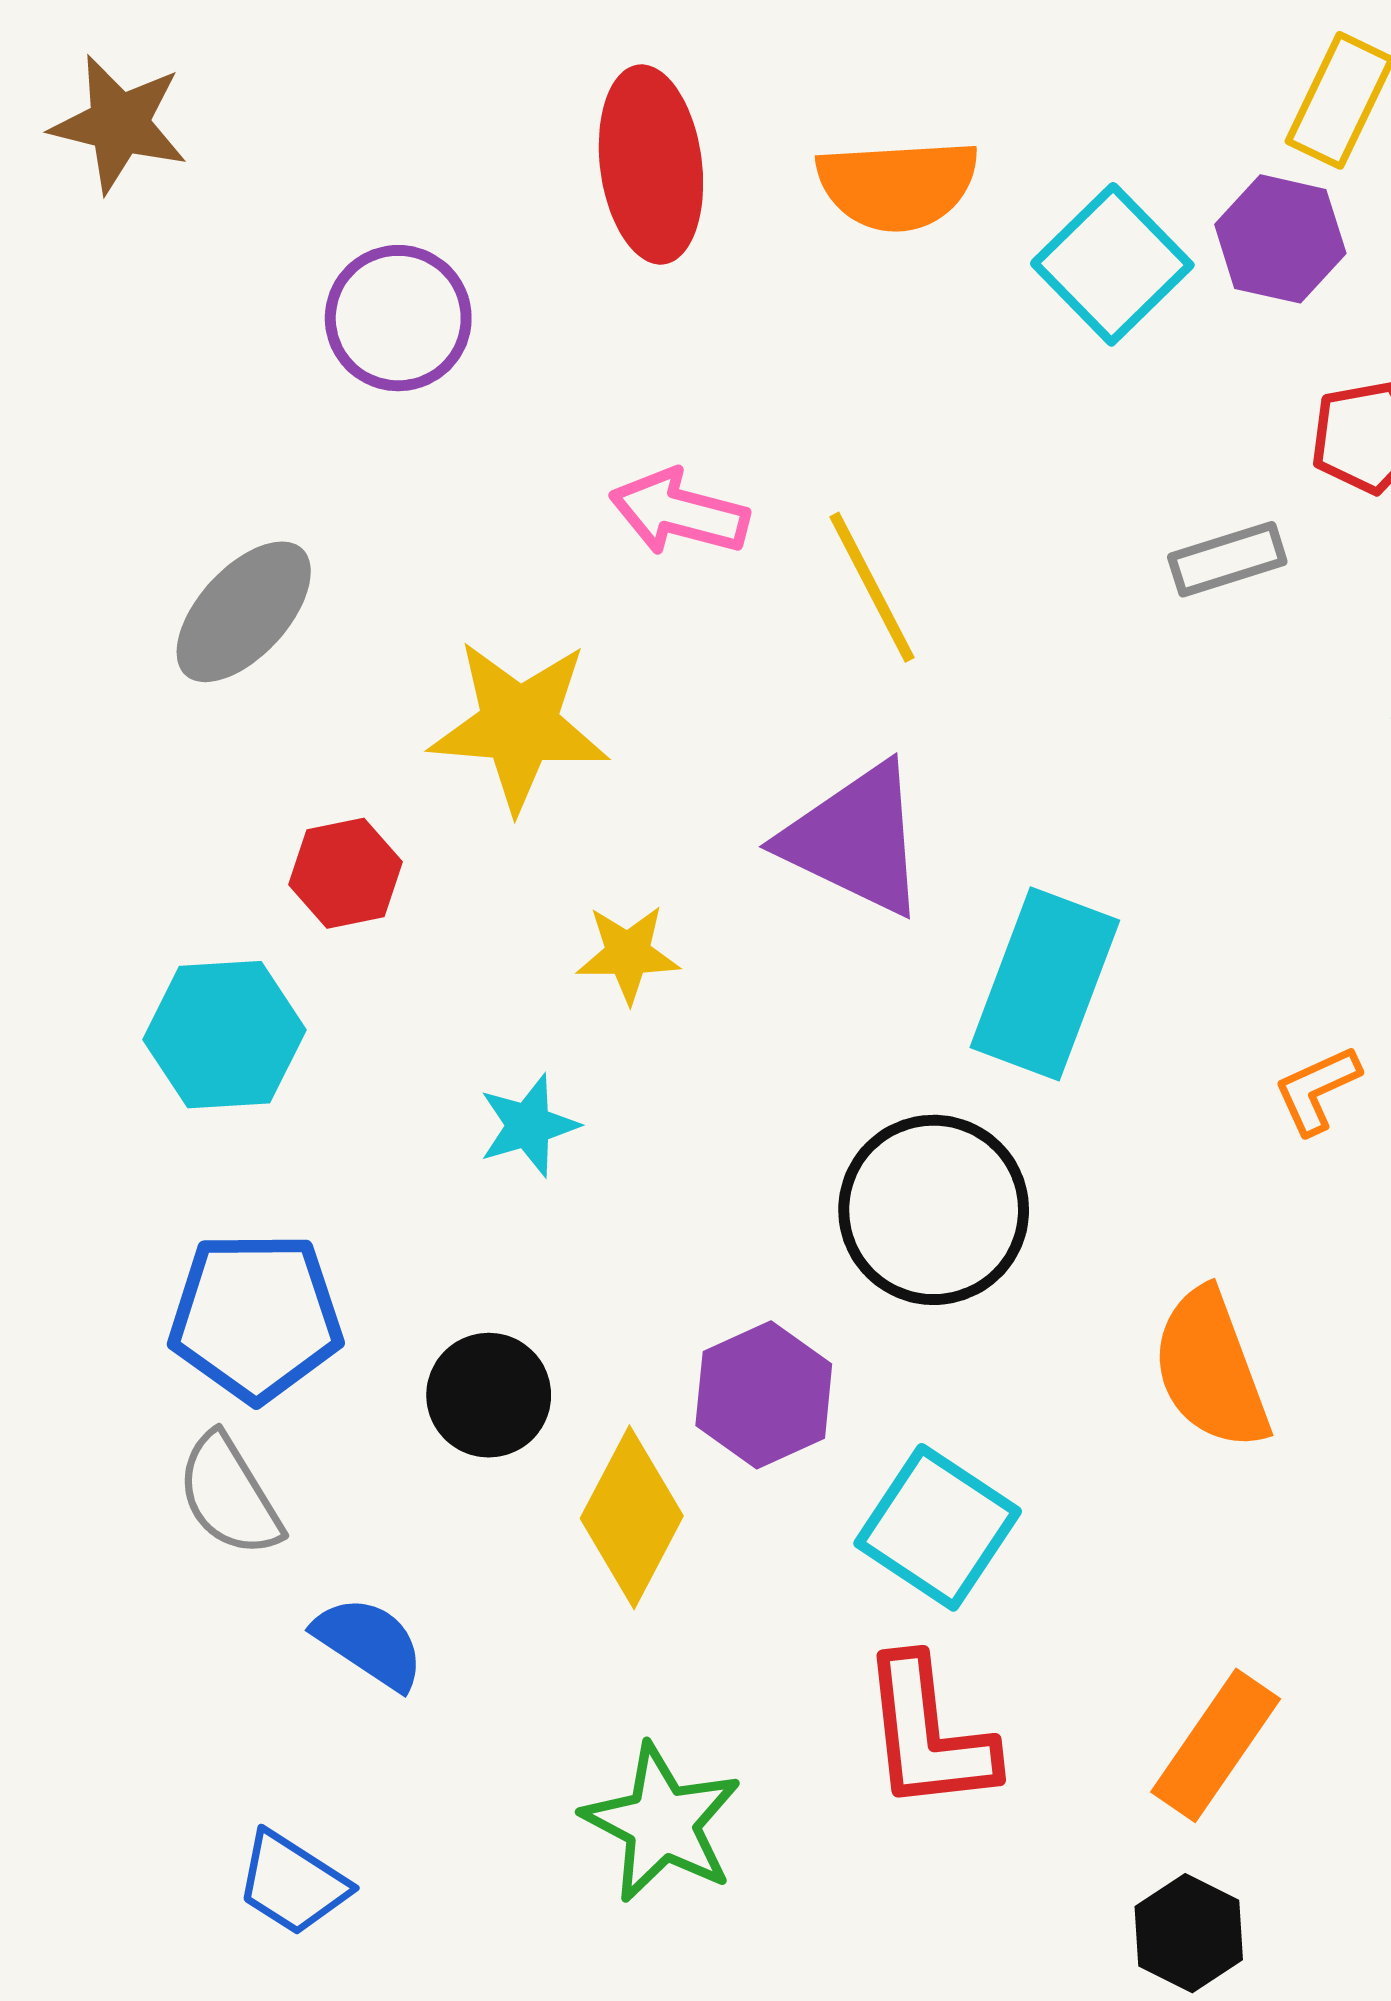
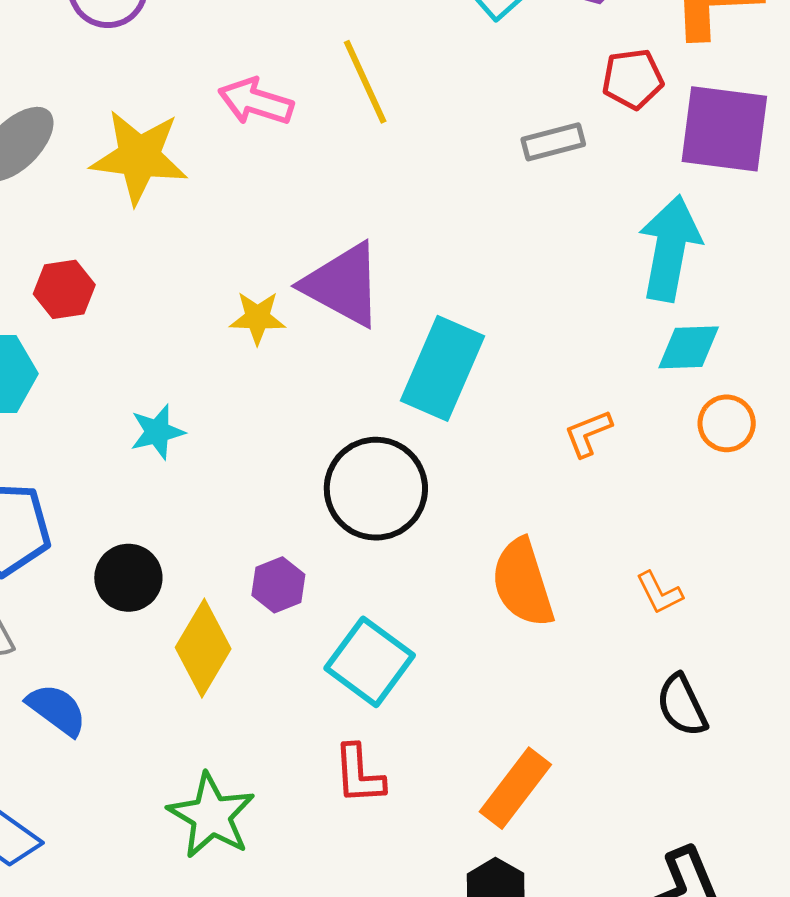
yellow line: (872, 587) -> (365, 82), moved
yellow star: (519, 725) -> (139, 157), moved
yellow star: (628, 954) -> (257, 318), moved
purple hexagon: (764, 1395) -> (278, 585), size x0.7
red L-shape: (928, 1734) -> (359, 774), size x0.7

